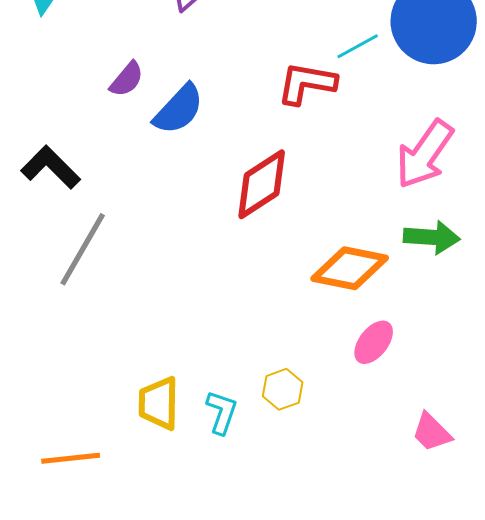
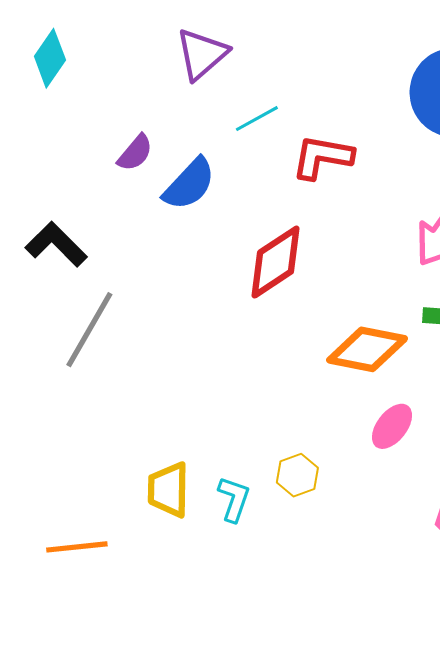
cyan line: (358, 46) -> (257, 119), moved

